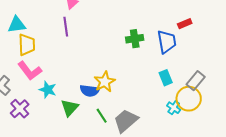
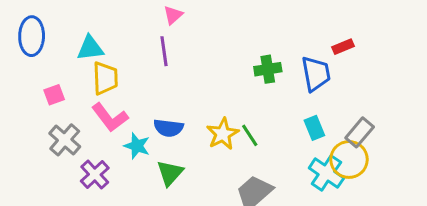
blue semicircle: (90, 91) -> (168, 128), moved
cyan cross: (174, 108) -> (326, 173), size x1.6
green line: (102, 116) -> (250, 135), moved

